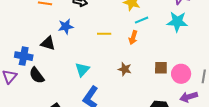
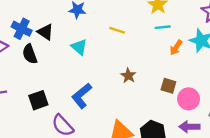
orange arrow: (133, 38) -> (176, 48), moved
black triangle: (48, 43) -> (45, 32), moved
cyan triangle: (82, 69) -> (79, 47), moved, turned -49

